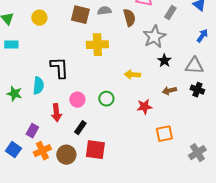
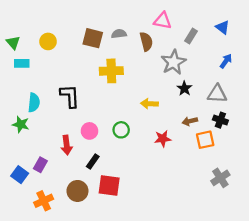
cyan rectangle: (11, 45) -> (22, 63), moved
cyan semicircle: (38, 86) -> (34, 103), moved
orange square: (164, 134) -> (205, 140), moved
blue square: (13, 150) -> (20, 175), moved
orange cross: (42, 151) -> (44, 201), moved
gray cross: (197, 153) -> (220, 178), moved

